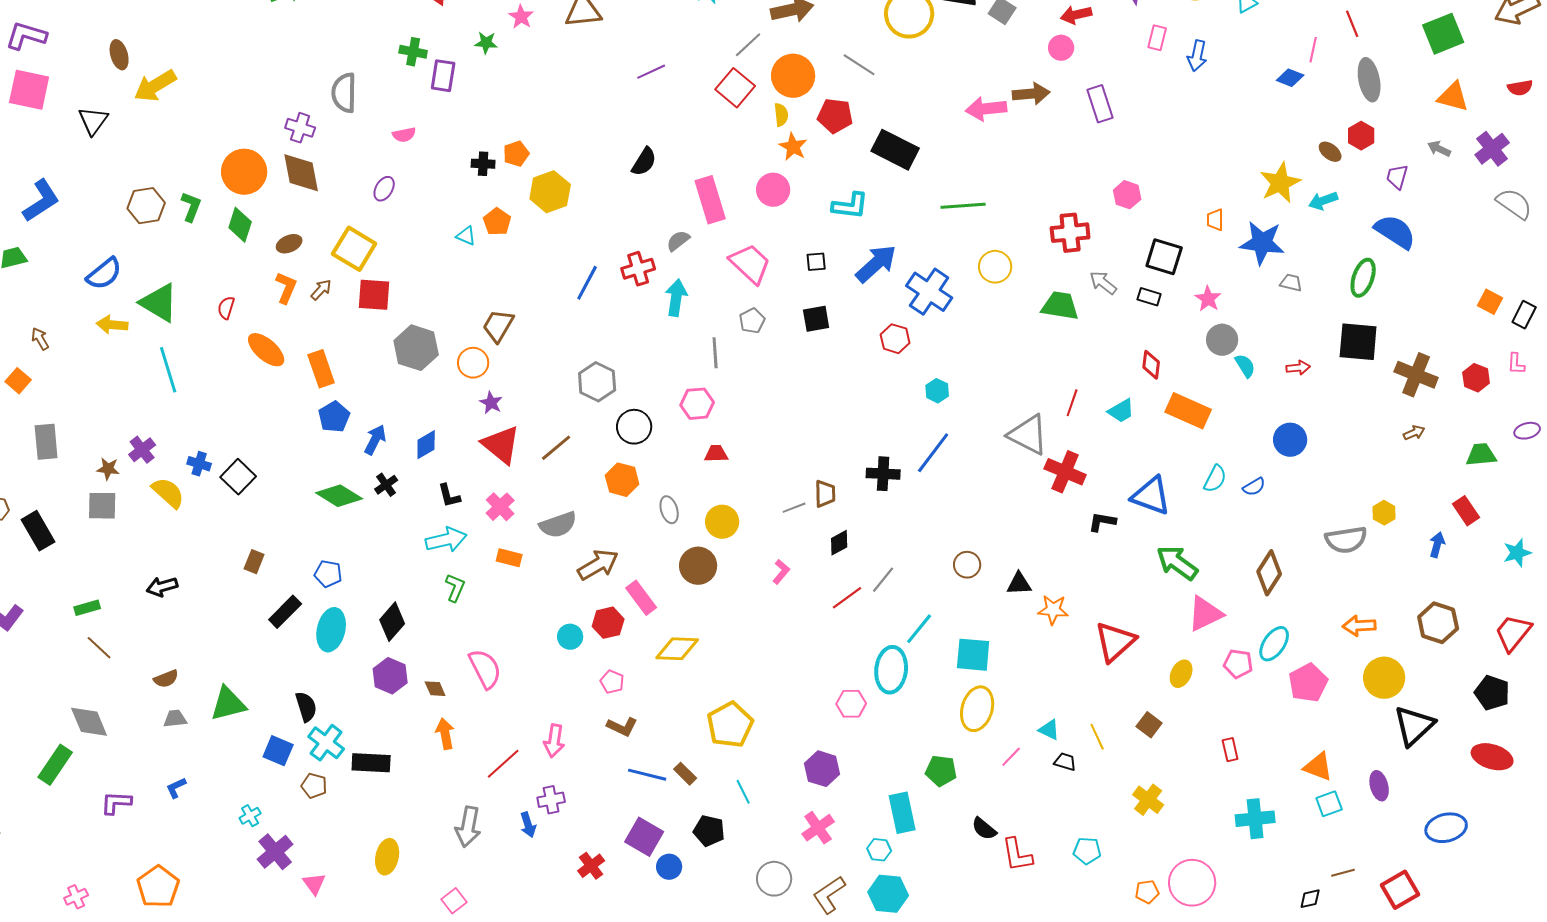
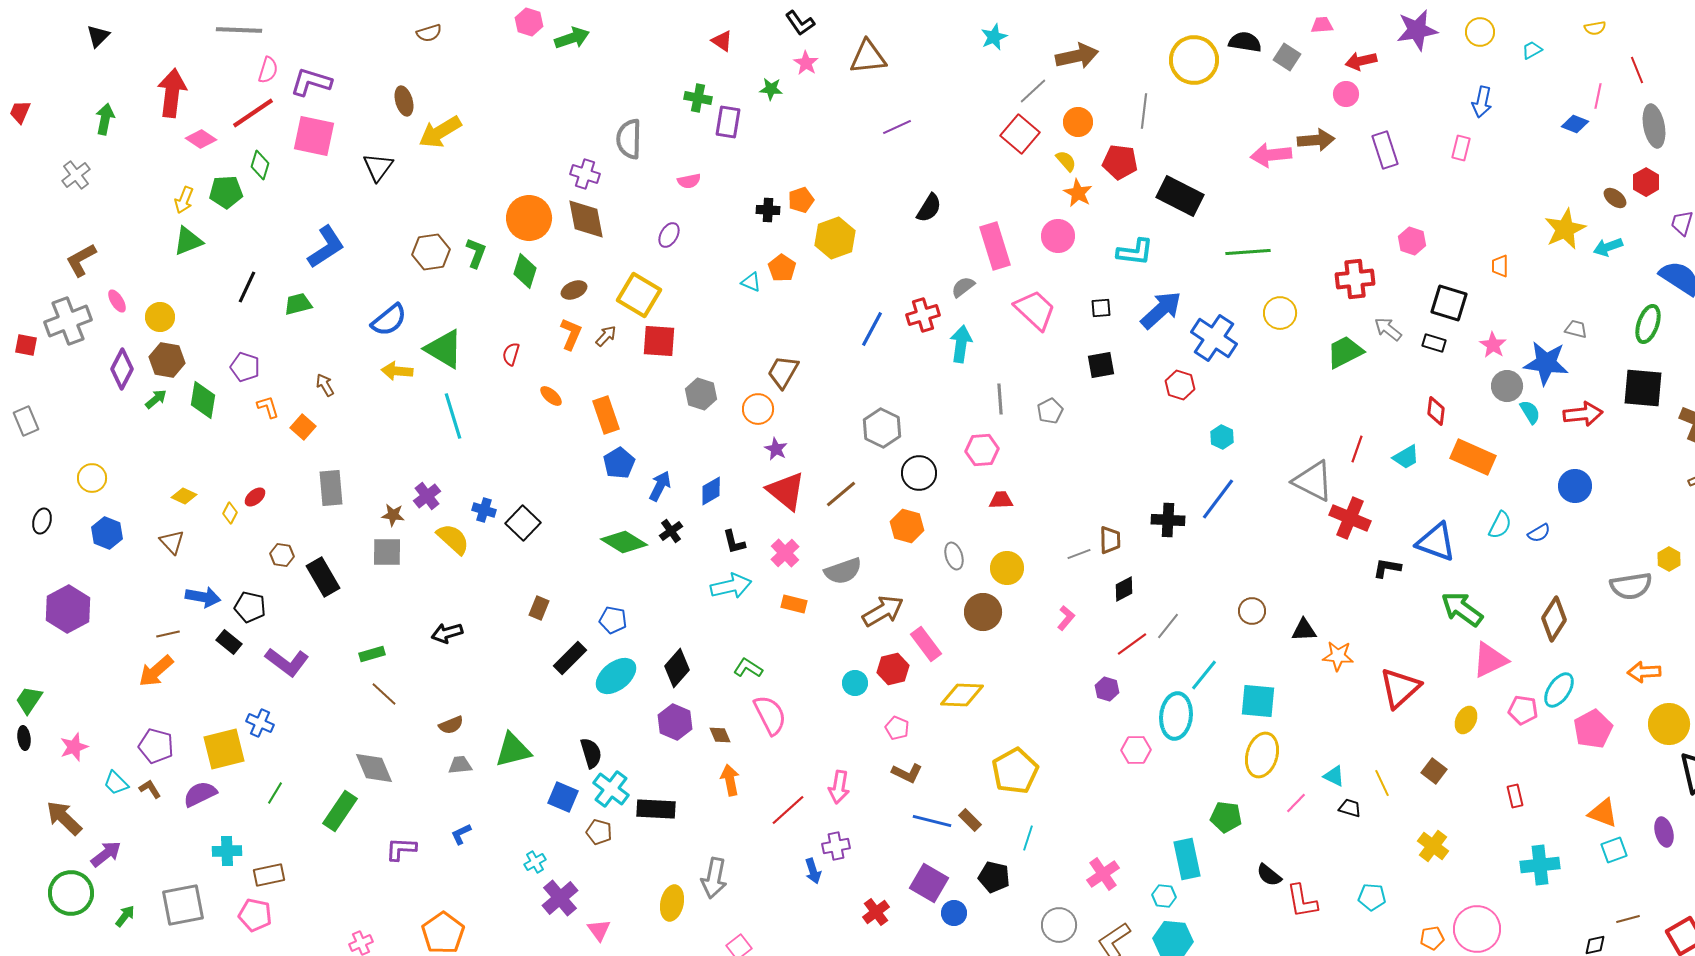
pink rectangle: (1157, 38) -> (1461, 148), moved
gray line: (859, 65) -> (1144, 111), turned 64
purple line: (651, 72) -> (897, 127), moved
orange circle: (793, 76) -> (1078, 122), size x0.7
yellow semicircle: (781, 115) -> (1066, 161), turned -35
blue star: (1262, 243) -> (1546, 363), moved
green trapezoid: (1060, 306) -> (1345, 352), turned -36
gray pentagon: (752, 321) -> (1050, 411), moved
gray hexagon: (416, 348) -> (701, 394), size x0.7
orange ellipse: (266, 350) -> (551, 396), size x0.6
red arrow: (1298, 368) -> (1583, 414), size x1.6
green L-shape: (455, 588) -> (748, 668), moved, turned -80
cyan ellipse: (331, 630) -> (616, 676), turned 39
purple hexagon: (822, 769) -> (1107, 689), moved, size x0.7
cyan line: (743, 792) -> (1028, 838), turned 45
gray arrow: (468, 827) -> (714, 878), moved

